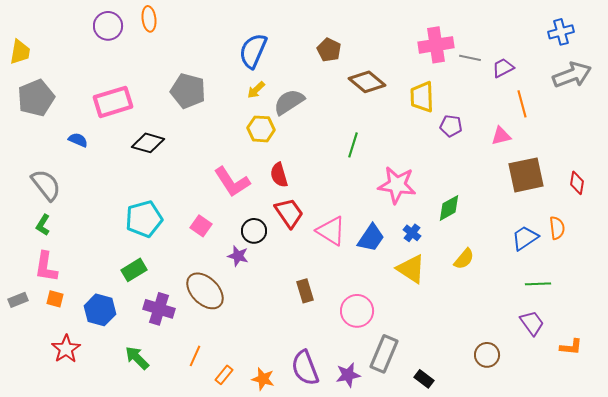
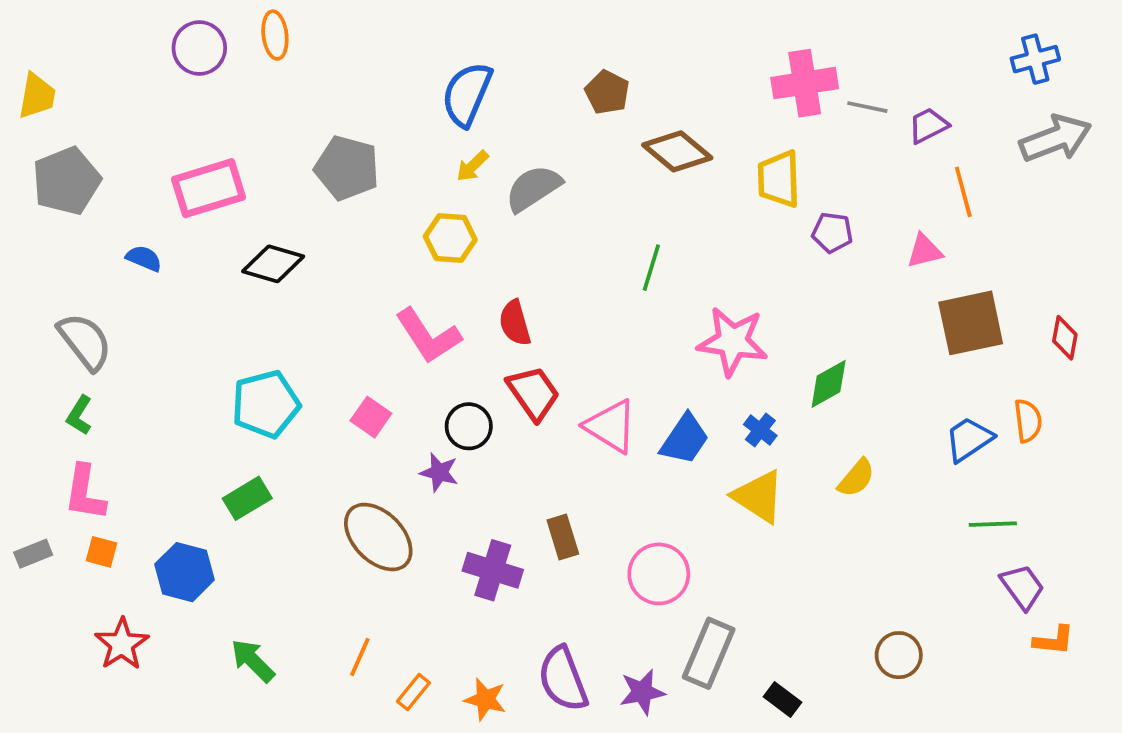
yellow hexagon: (261, 129) -> (450, 238), moved
purple cross: (159, 309) -> (493, 570), moved
purple trapezoid: (532, 323) -> (1022, 587), moved

